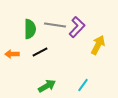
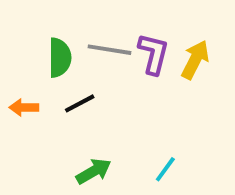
purple L-shape: (77, 27) -> (153, 54), turned -30
yellow arrow: (98, 45) -> (195, 60), moved

